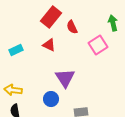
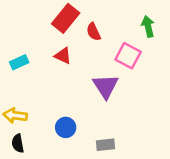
pink square: (98, 45) -> (128, 56), turned -30
purple triangle: (65, 78) -> (105, 86), moved

